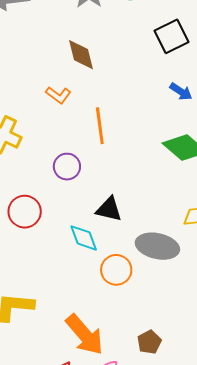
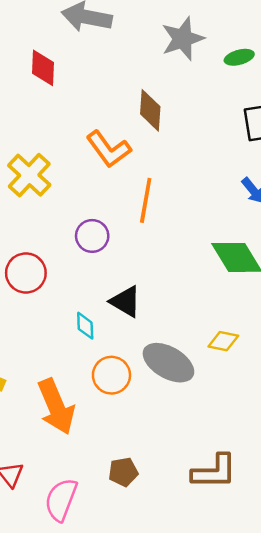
orange L-shape: (58, 95) -> (109, 149), size x1.5
cyan diamond: (84, 238) -> (85, 326), size x0.7
orange arrow: (85, 335) -> (56, 407), moved

